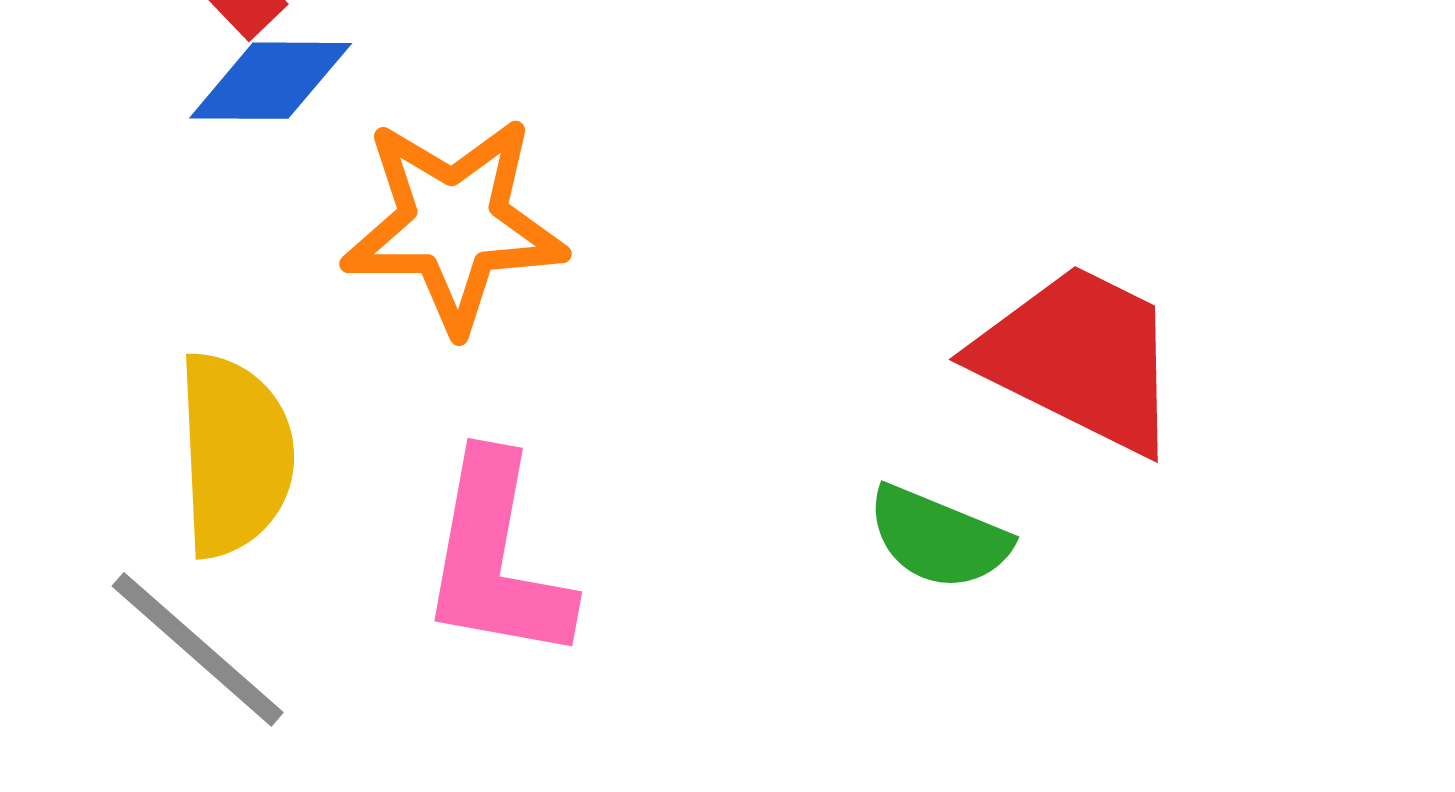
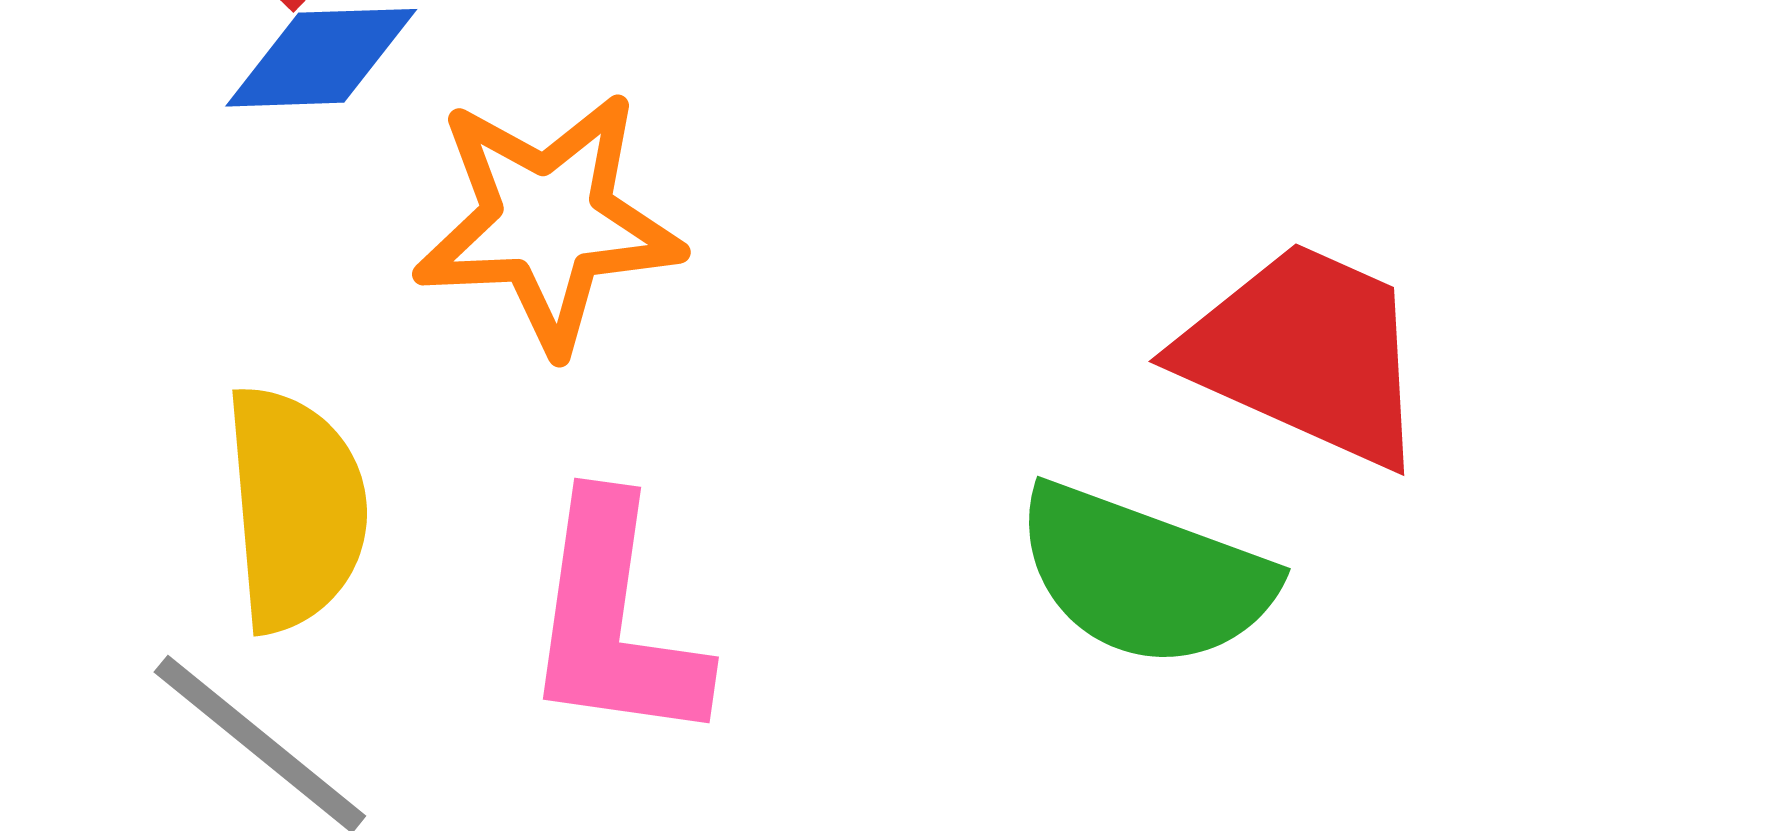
green semicircle: (938, 538) -> (1145, 576), size x1.5

